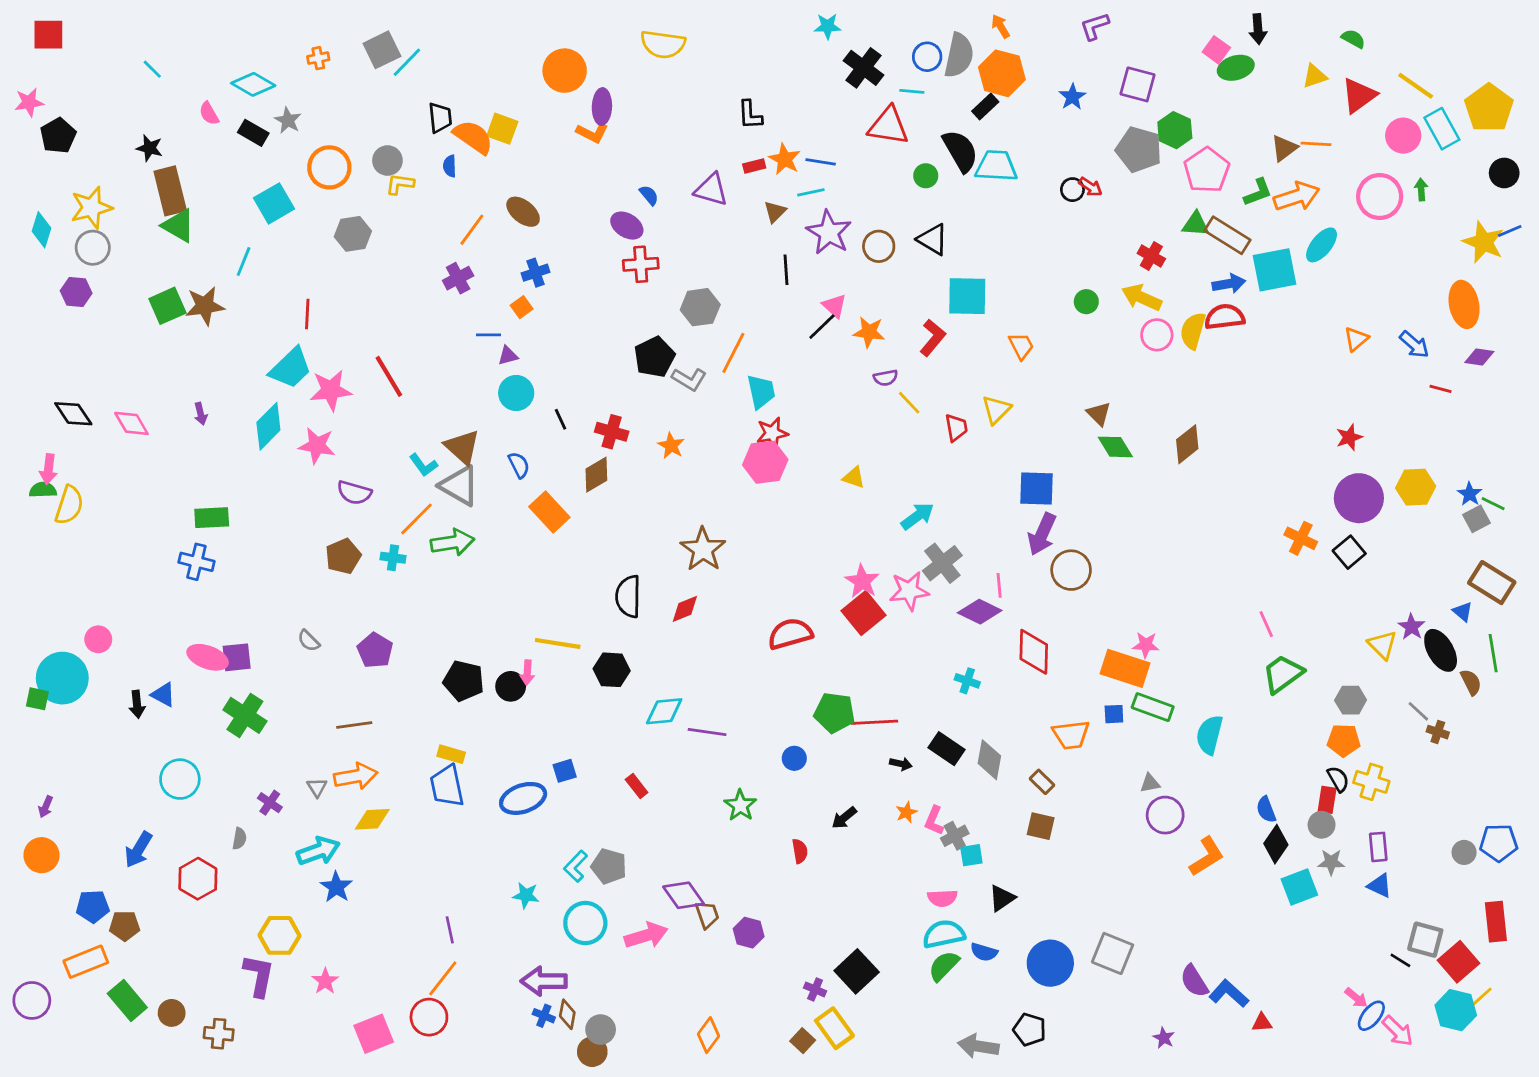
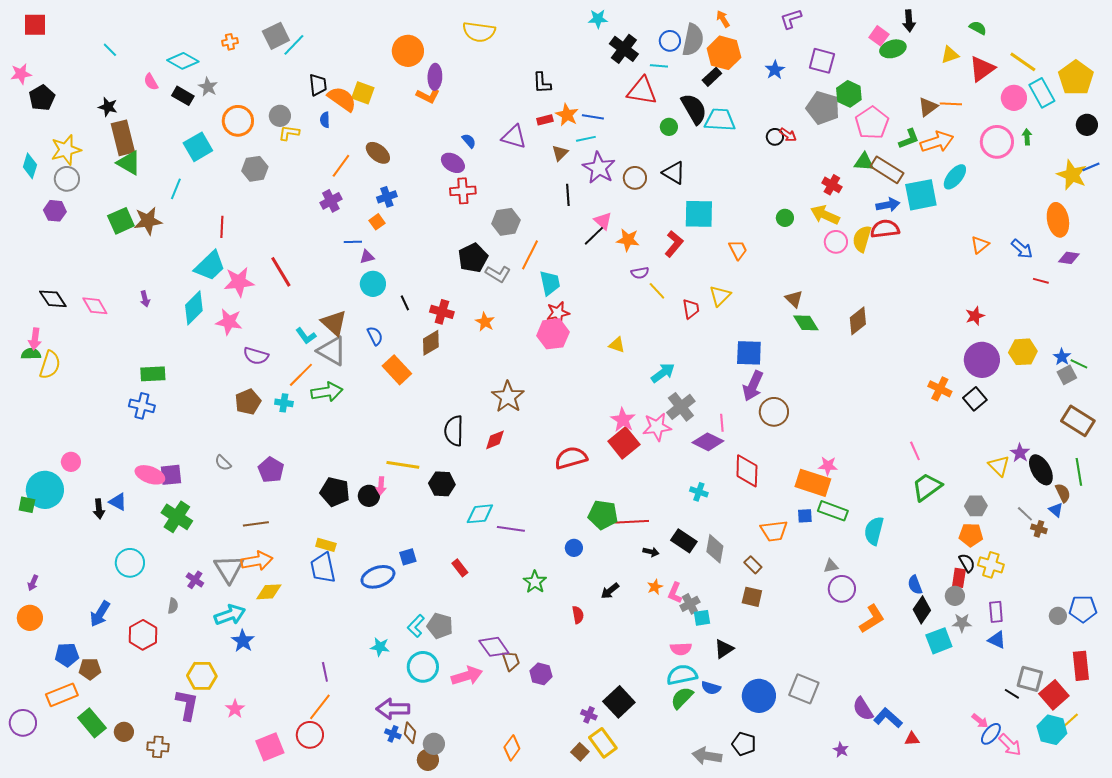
blue triangle: (1463, 612) -> (1056, 510), moved
gray triangle: (317, 787) -> (229, 569), size x2.0

